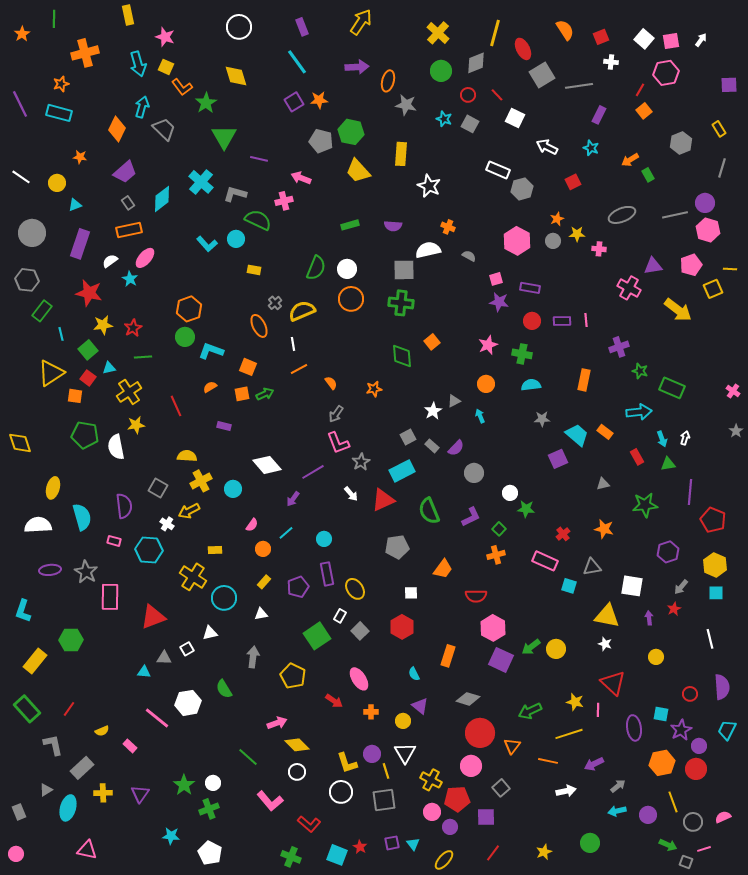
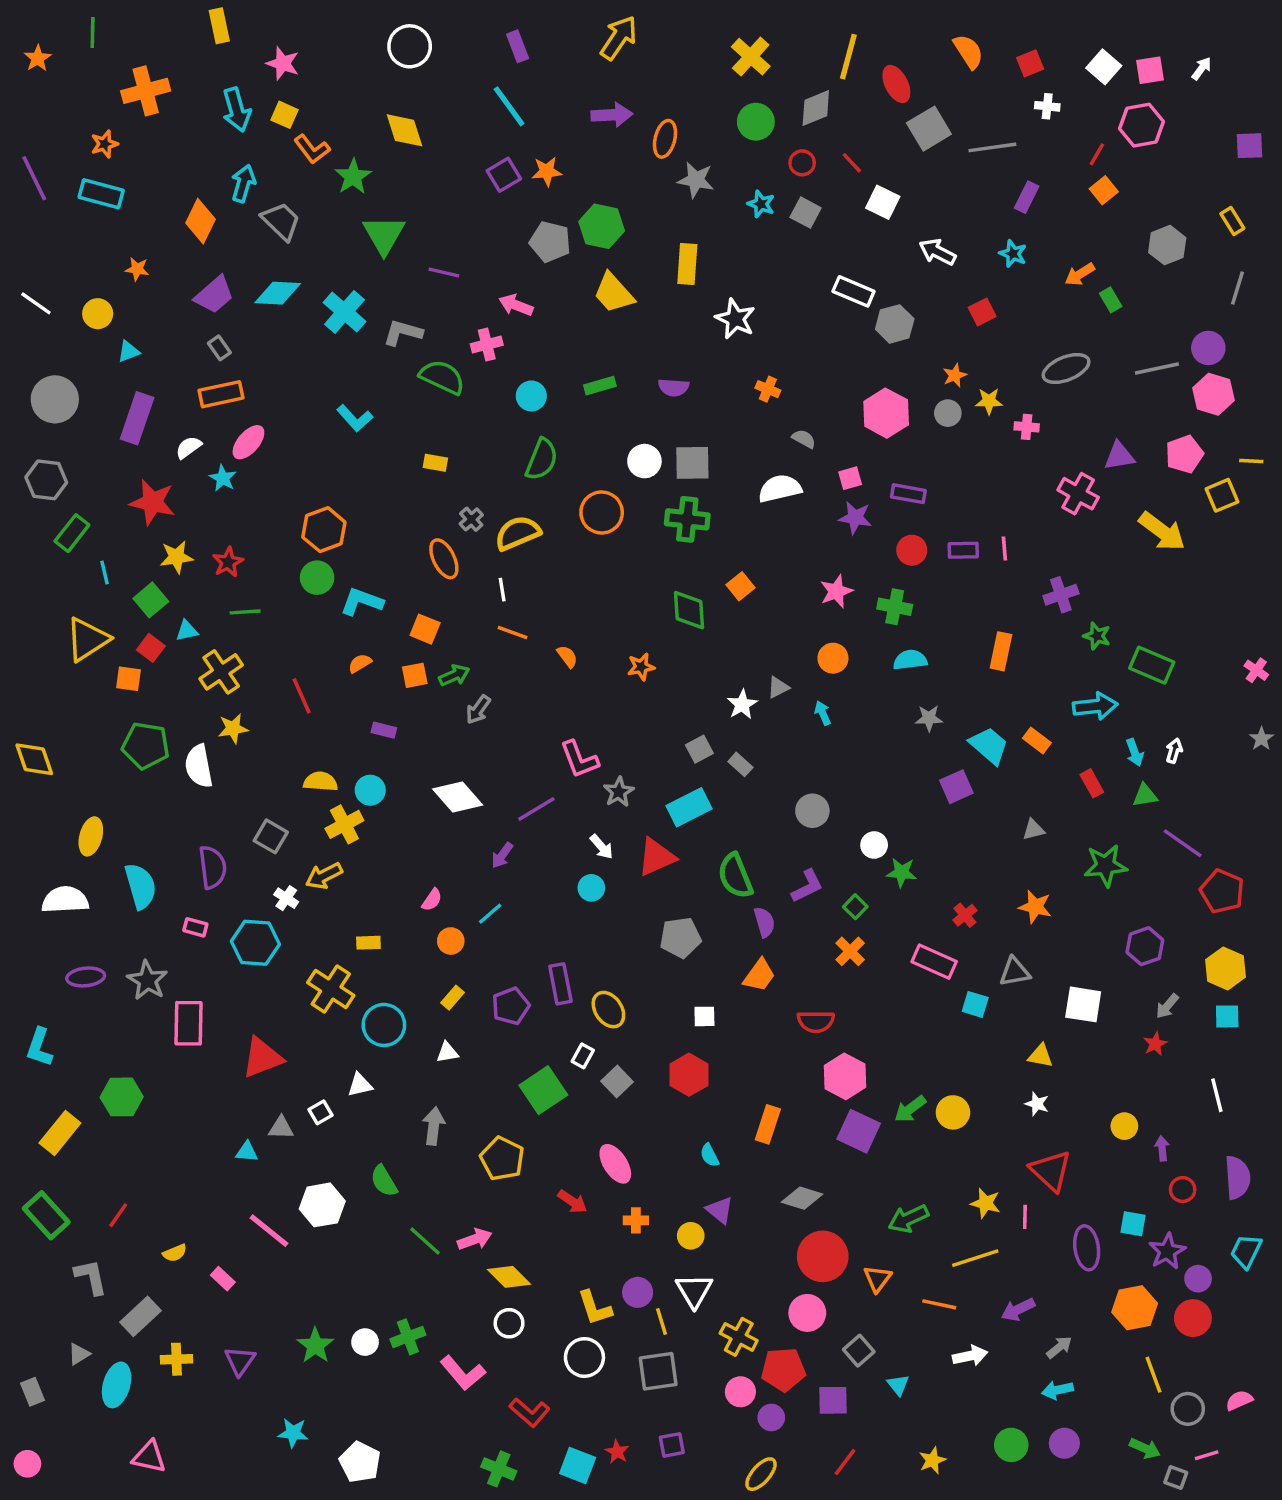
cyan diamond: (162, 199) -> (278, 293), moved, turned 40
cyan circle: (236, 239) -> (531, 396), moved
white semicircle: (428, 250) -> (780, 488), moved
white circle: (347, 269) -> (644, 461), moved
orange line: (299, 369) -> (512, 632), turned 48
gray arrow: (336, 414) -> (478, 710), moved
purple semicircle: (456, 448) -> (764, 922), moved, turned -60
cyan circle: (233, 489) -> (370, 790), moved
purple line: (690, 492) -> (1183, 843), turned -60
cyan circle: (324, 539) -> (591, 888), moved
orange cross: (496, 555) -> (850, 951), turned -30
yellow triangle: (607, 616) -> (1040, 1056), size x0.6
purple arrow: (649, 618) -> (1162, 1148), moved
green line: (248, 757) -> (425, 1241), moved
green cross: (209, 809) -> (408, 1337), moved
purple circle: (648, 815) -> (1064, 1443), moved
cyan triangle: (413, 844) -> (898, 1385), moved

